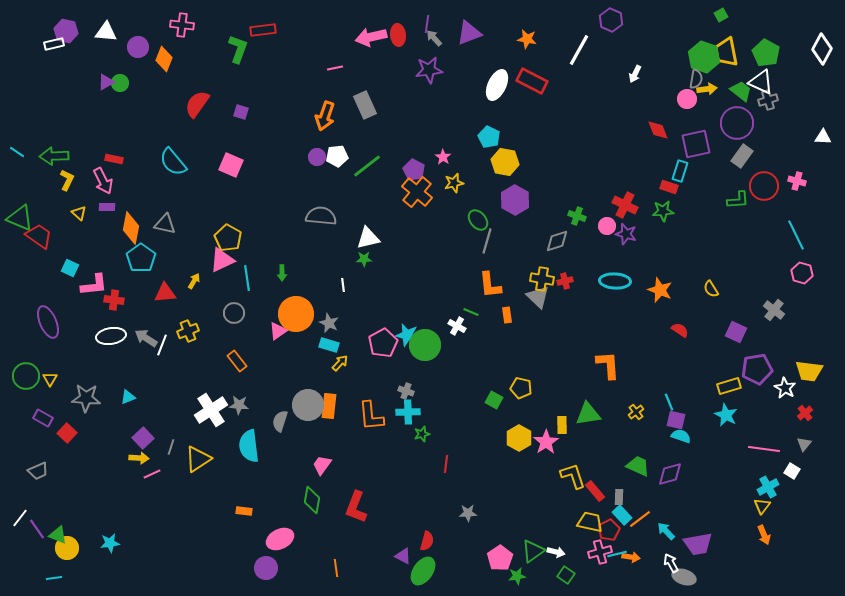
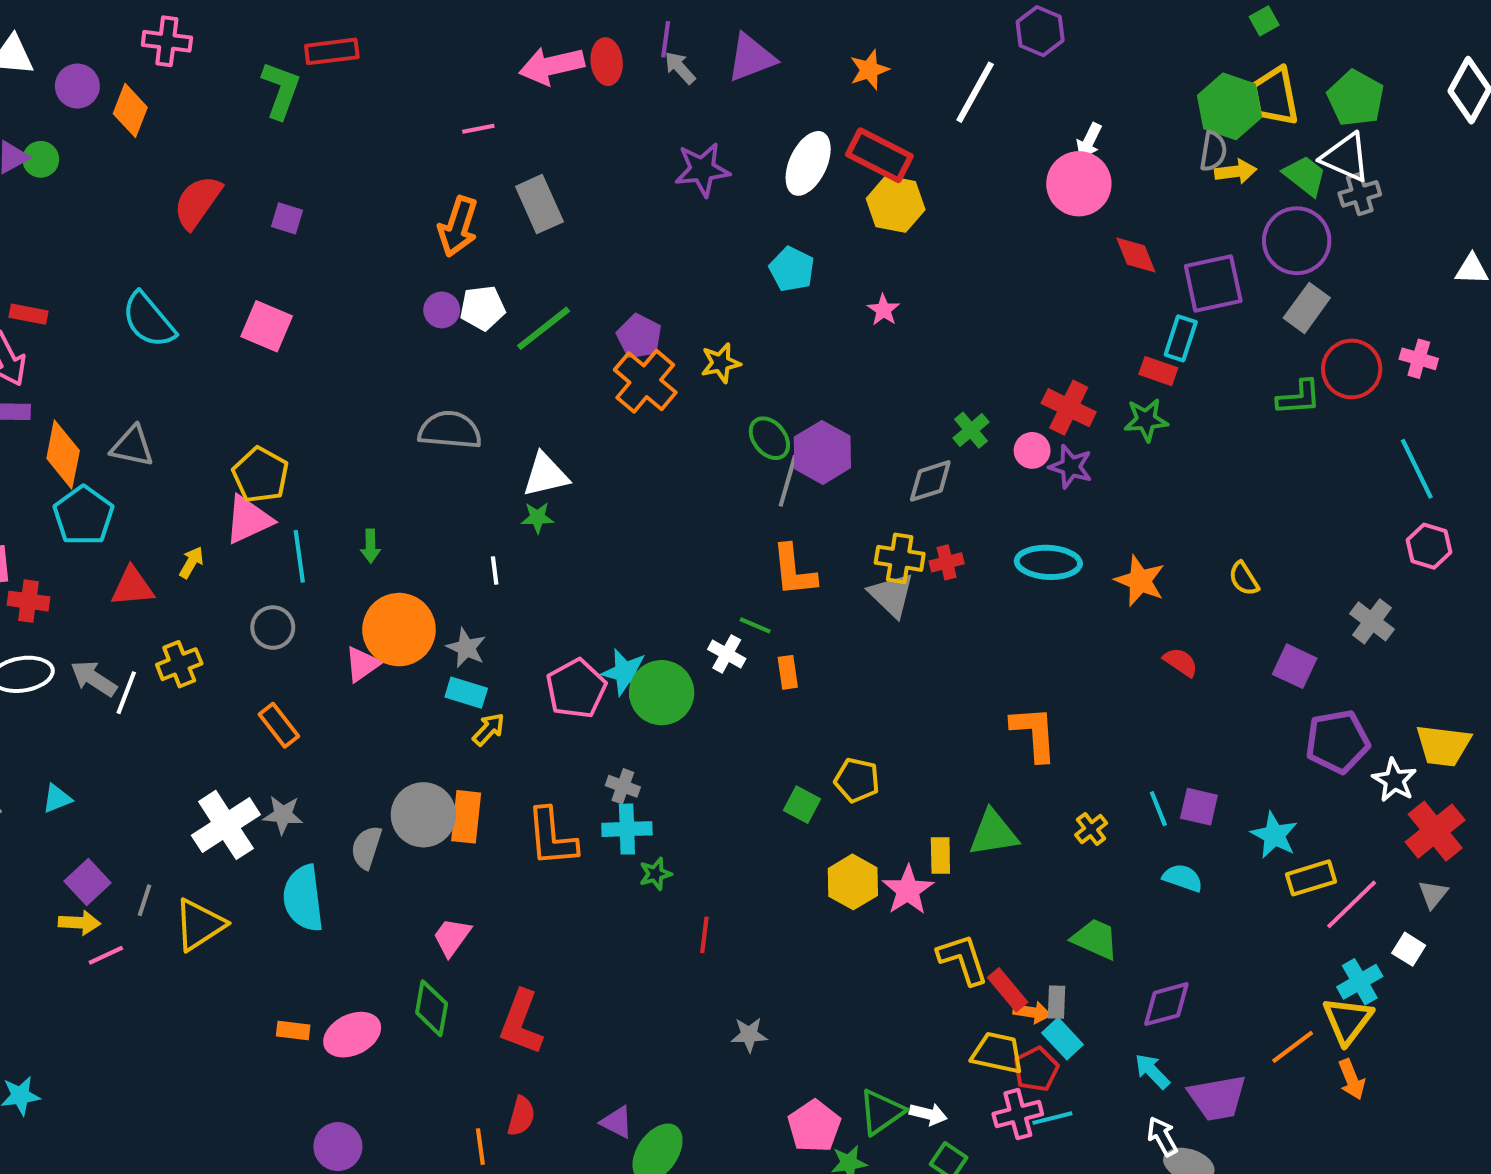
orange star: (527, 39) -> (869, 70), turned -30
purple star: (429, 70) -> (702, 169), moved
pink circle: (687, 99) -> (1079, 184), moved, size x1.6
pink star: (443, 157) -> (883, 310), moved
yellow hexagon: (505, 162) -> (896, 204), moved
purple hexagon: (515, 200) -> (822, 452), moved
green cross: (577, 216) -> (971, 430), turned 30
orange rectangle: (507, 315) -> (788, 672), moved
yellow rectangle: (729, 386) -> (1311, 878), moved
red cross: (805, 413) -> (1435, 831), size x1.8
purple square: (676, 420) -> (1199, 807), moved
pink line: (764, 449) -> (1352, 904), turned -52
purple diamond: (670, 474) -> (1166, 1004), moved
yellow triangle: (762, 506) -> (1348, 1020), size x1.5
orange line: (640, 519) -> (1293, 1047), moved
pink ellipse: (280, 539) -> (352, 1035), moved
red semicircle: (427, 541) -> (521, 1116), moved
orange arrow: (631, 557) -> (1032, 1012), moved

